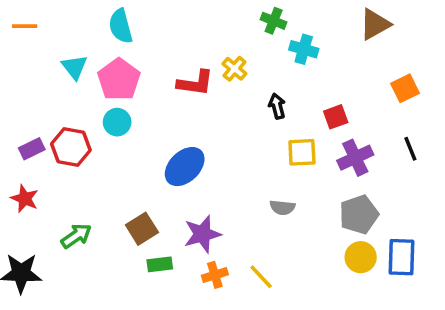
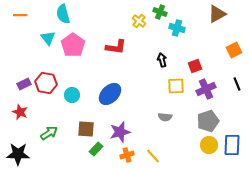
cyan semicircle: (121, 26) -> (63, 14), moved
yellow cross: (234, 69) -> (139, 21), moved
cyan circle: (117, 122) -> (72, 95), moved
brown square: (142, 229) -> (86, 129), turned 36
green rectangle: (160, 264) -> (96, 149), turned -40

